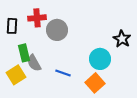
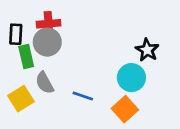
gray circle: (57, 30) -> (47, 42), moved
black star: (122, 39) -> (147, 50), moved
green rectangle: (24, 53) -> (26, 57), moved

